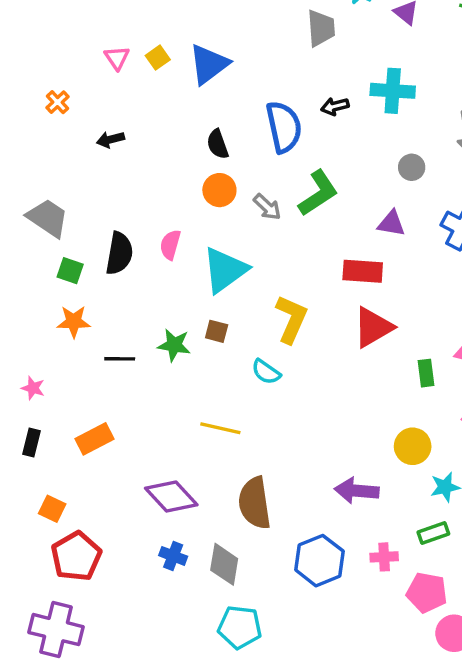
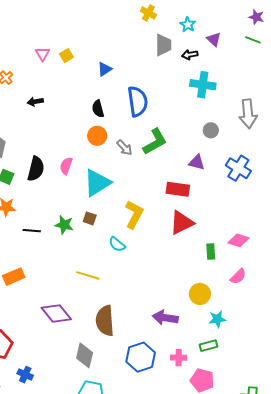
blue triangle: (209, 64) -> (105, 69), moved, size x0.6
black arrow: (335, 106) -> (190, 55), moved
blue cross: (173, 556) -> (25, 375), moved

